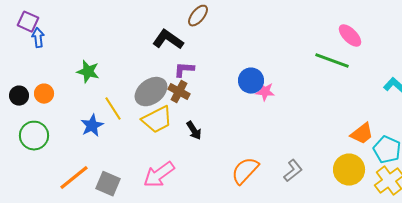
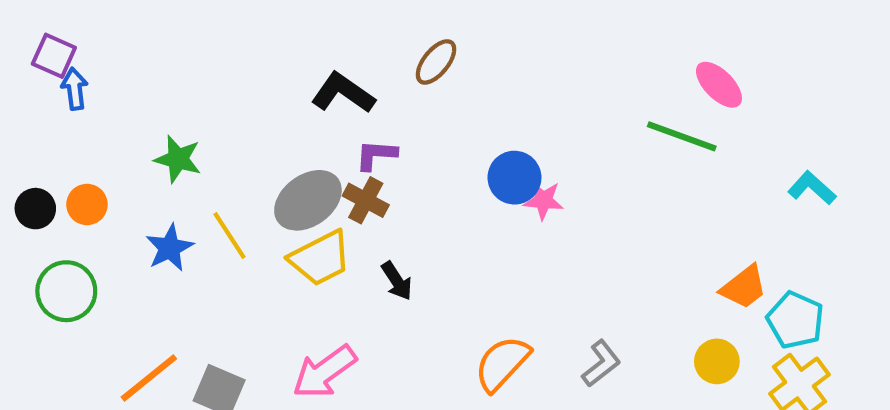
brown ellipse: (198, 16) -> (436, 62), moved
blue star: (92, 126) -> (170, 248), moved
yellow circle: (349, 170) -> (717, 361), size x0.7

